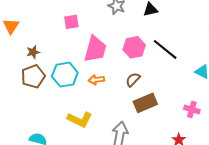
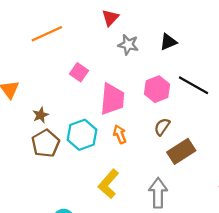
pink square: (71, 22) -> (79, 72), turned -35
orange arrow: (96, 80) -> (120, 134), turned 84
yellow L-shape: (80, 120) -> (108, 184), turned 115

